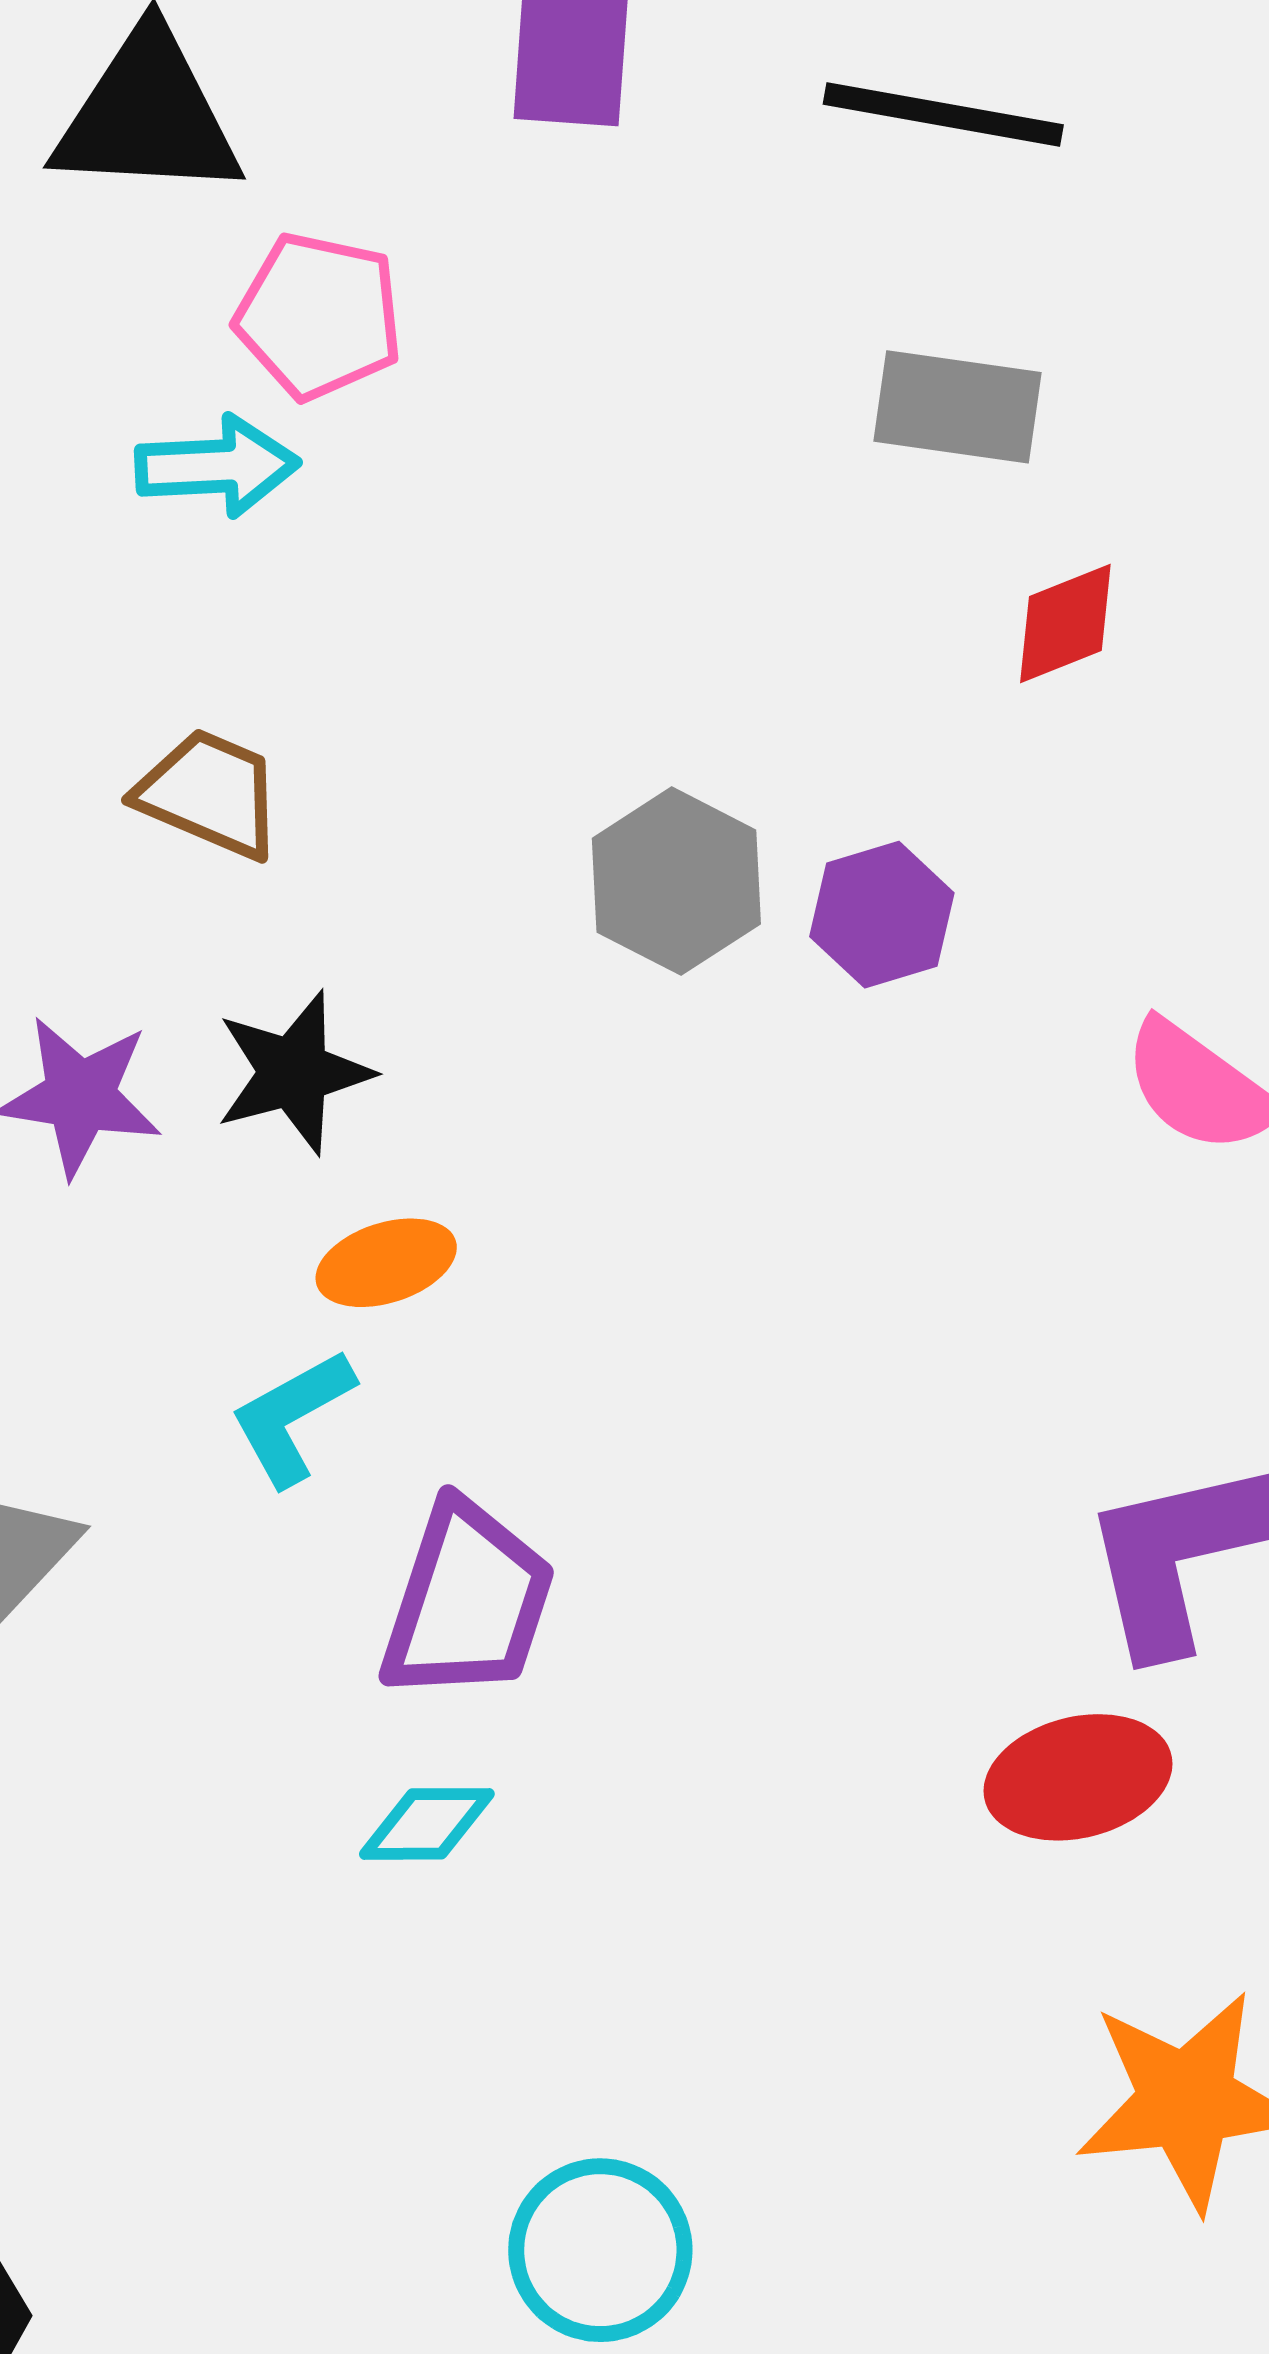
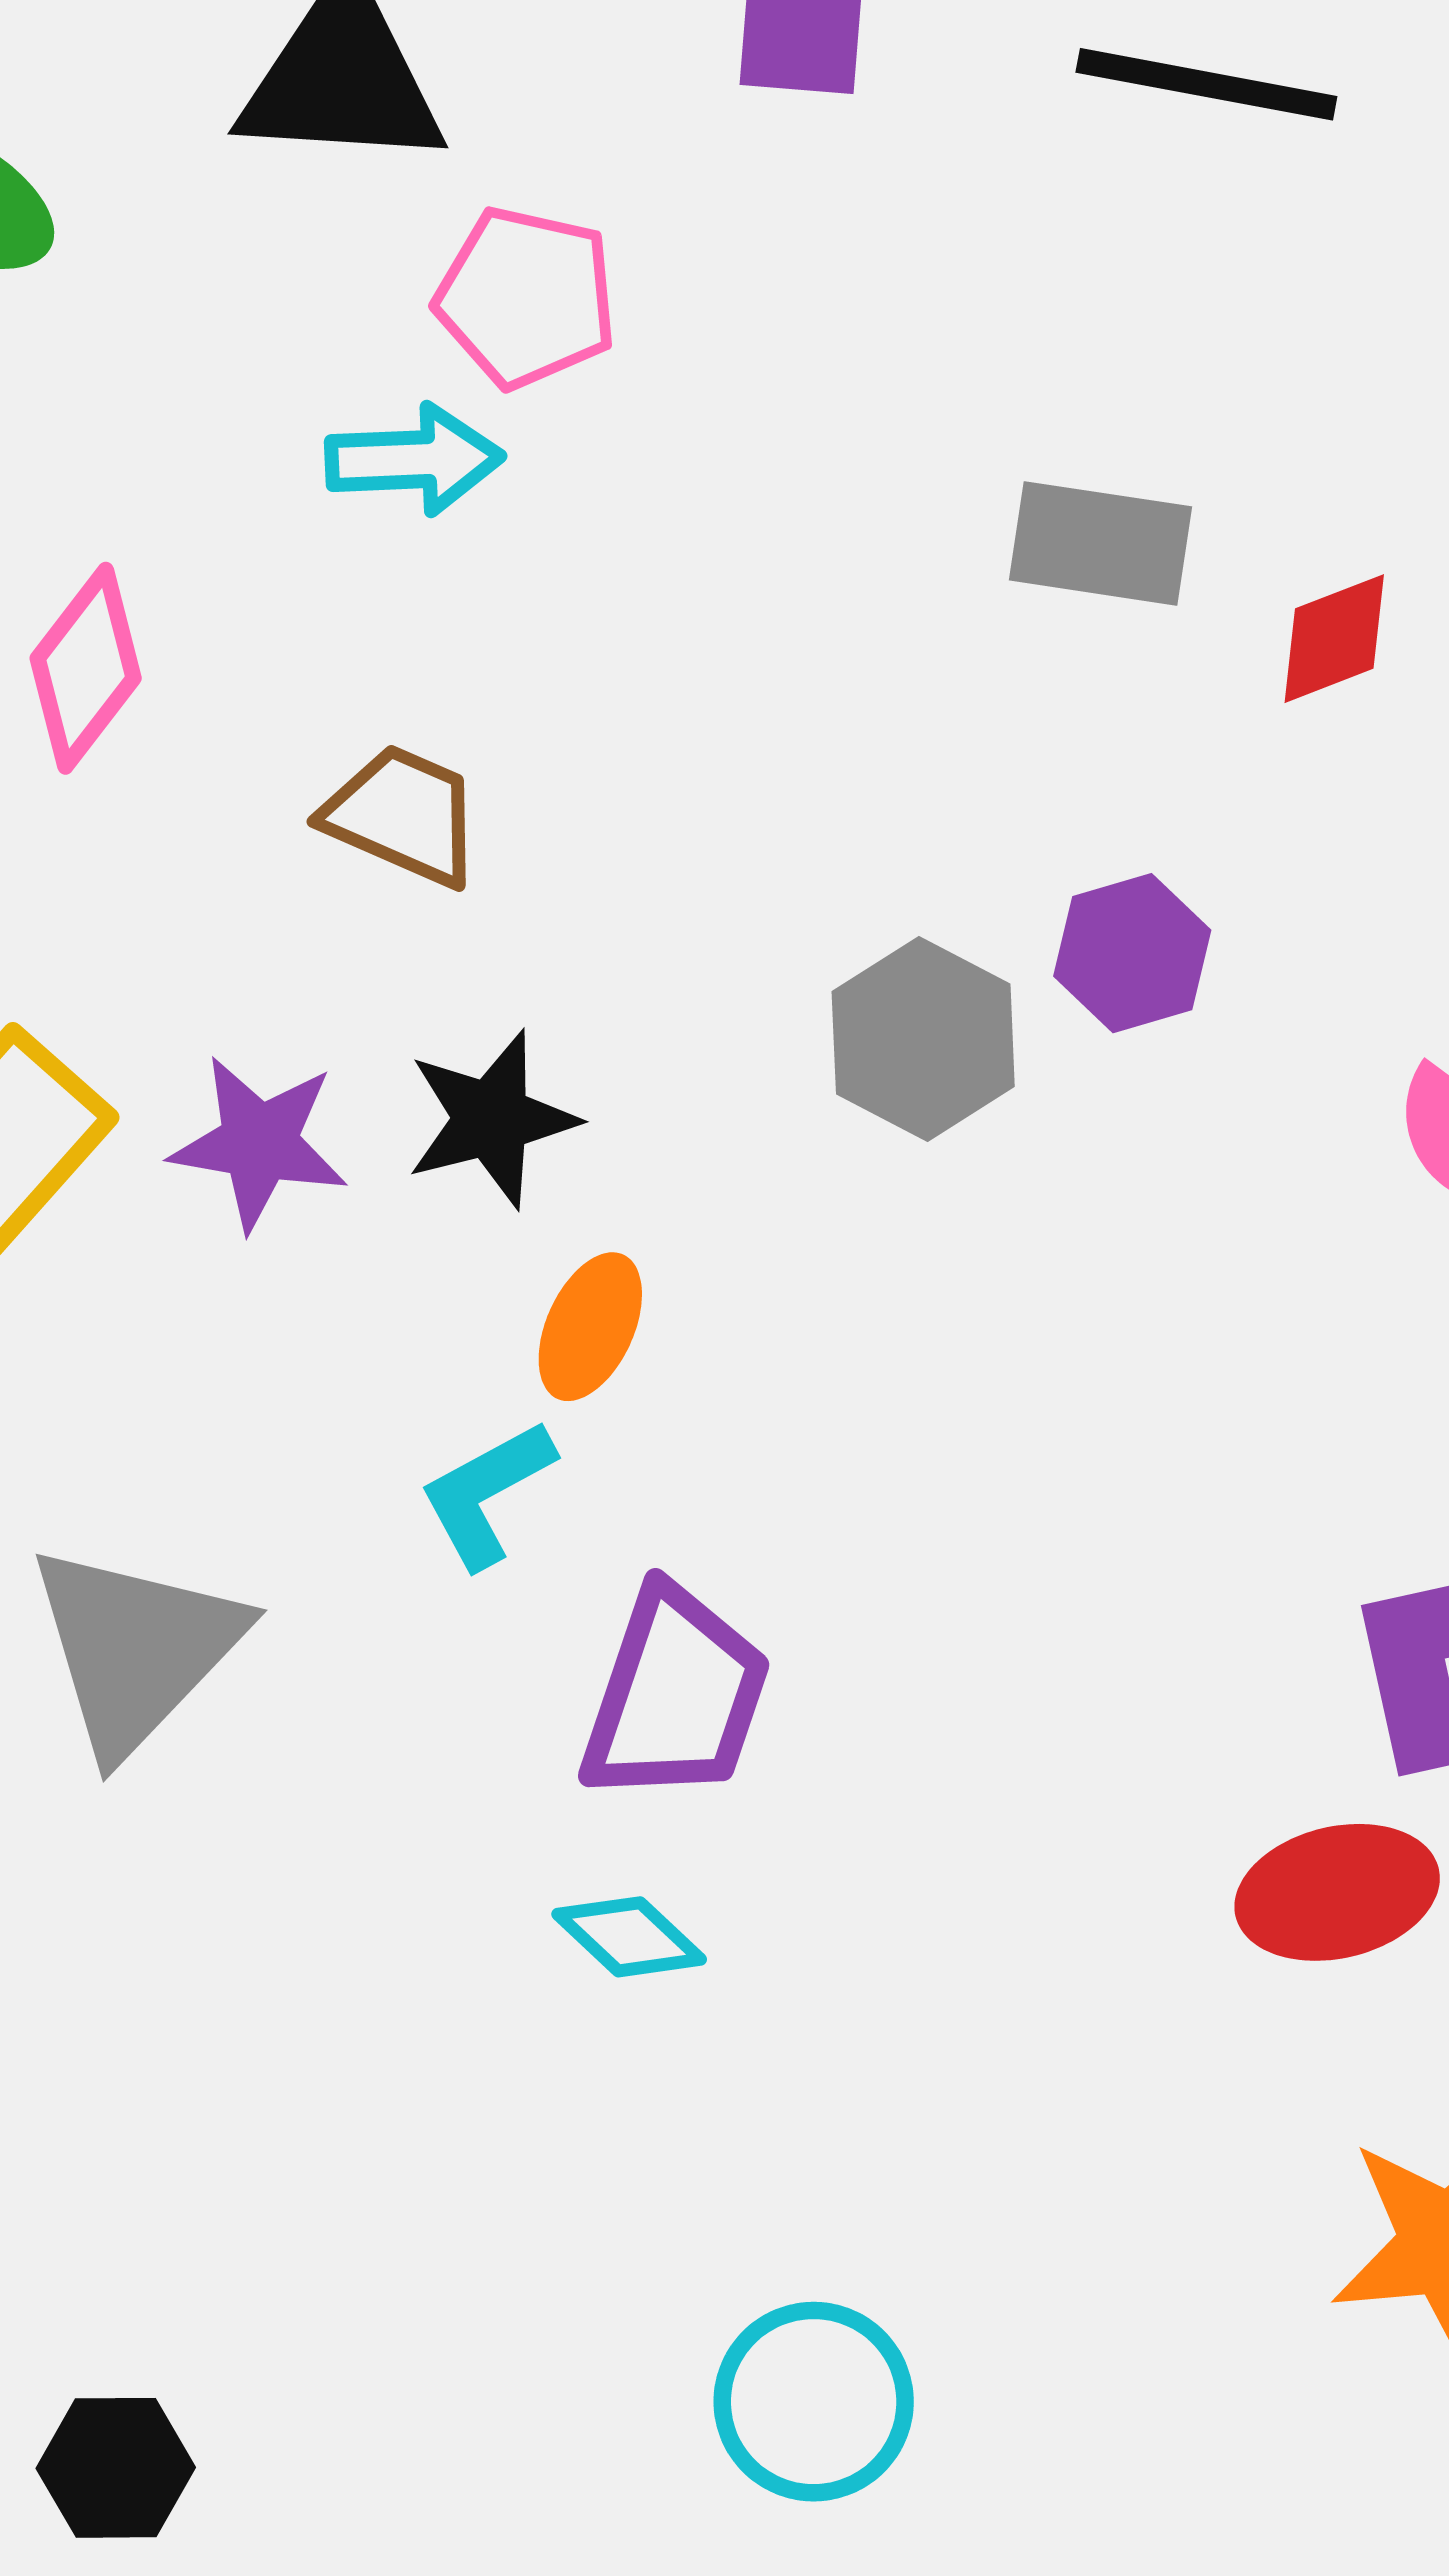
gray rectangle: (957, 407) -> (1101, 543), moved
gray hexagon: (676, 881) -> (923, 1039), moved
orange ellipse: (386, 1263) -> (590, 1327), turned -48
cyan diamond: (427, 1824) -> (629, 1937), turned 43

